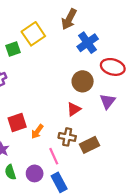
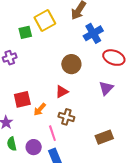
brown circle: (83, 81) -> (71, 64), moved
red triangle: (74, 109) -> (62, 92), moved
brown rectangle: (89, 145) -> (104, 137), moved

